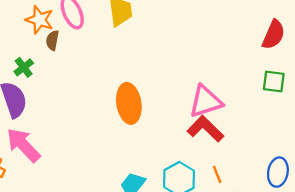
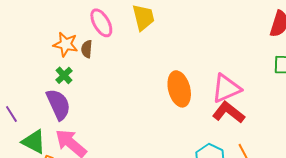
orange star: (40, 20) -> (66, 44), moved
orange ellipse: (129, 103) -> (179, 89), moved

